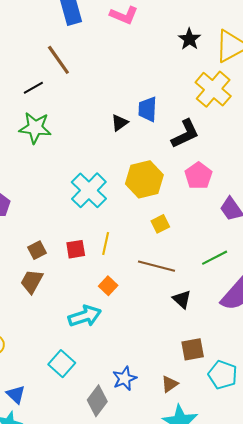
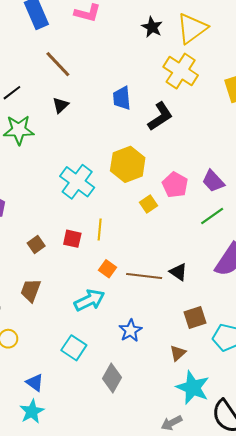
brown line: (58, 60) -> (58, 64), moved
black triangle: (120, 123) -> (61, 105), moved
pink pentagon: (198, 176) -> (175, 185), moved
red square: (76, 249) -> (72, 239), turned 30
green line: (215, 258) -> (212, 216), moved
brown line: (156, 266) -> (144, 276), moved
brown trapezoid: (32, 281) -> (31, 290), moved
blue star: (125, 379) -> (130, 331), moved

